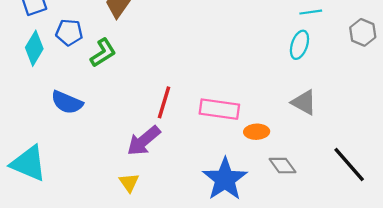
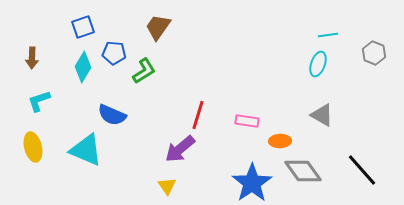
pink rectangle: (219, 109) -> (247, 121), size x0.7
cyan triangle: (29, 163) -> (86, 150), moved
gray diamond: (283, 166) -> (303, 171), size x1.5

